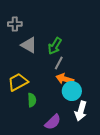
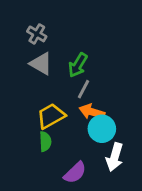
gray cross: (15, 24) -> (37, 34), moved, turned 32
yellow trapezoid: (18, 82) -> (51, 116), moved

